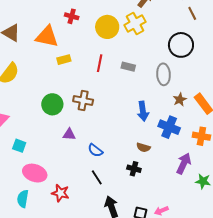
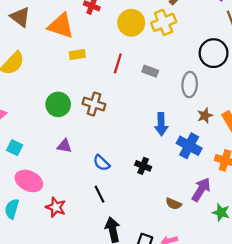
purple triangle: (69, 134) -> (64, 146), moved
brown semicircle: (143, 147) -> (174, 204), moved
black cross: (134, 169) -> (143, 166), moved

